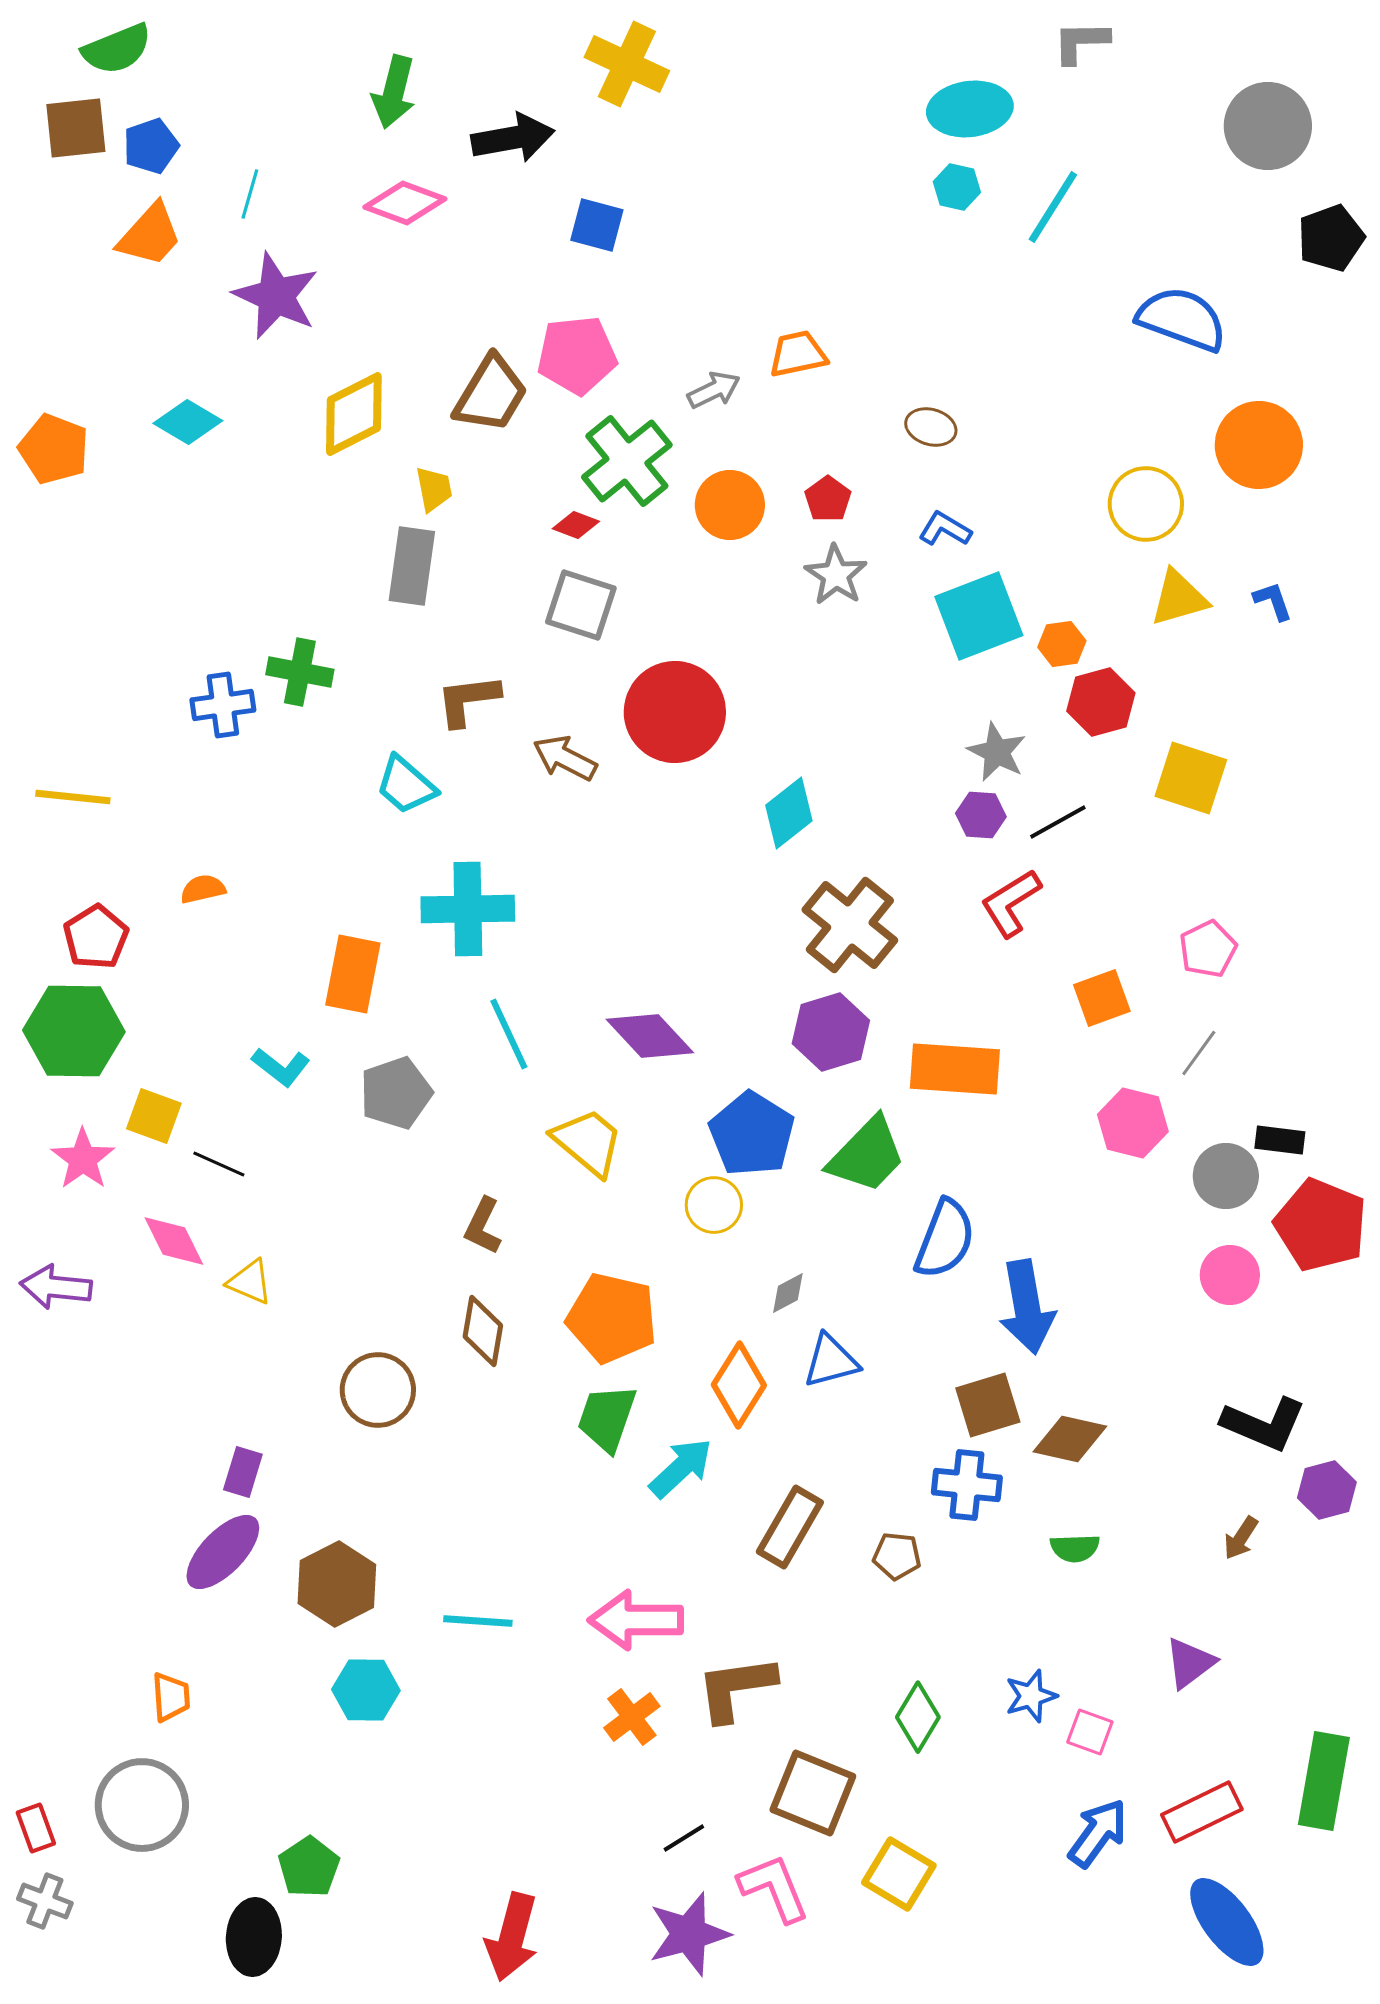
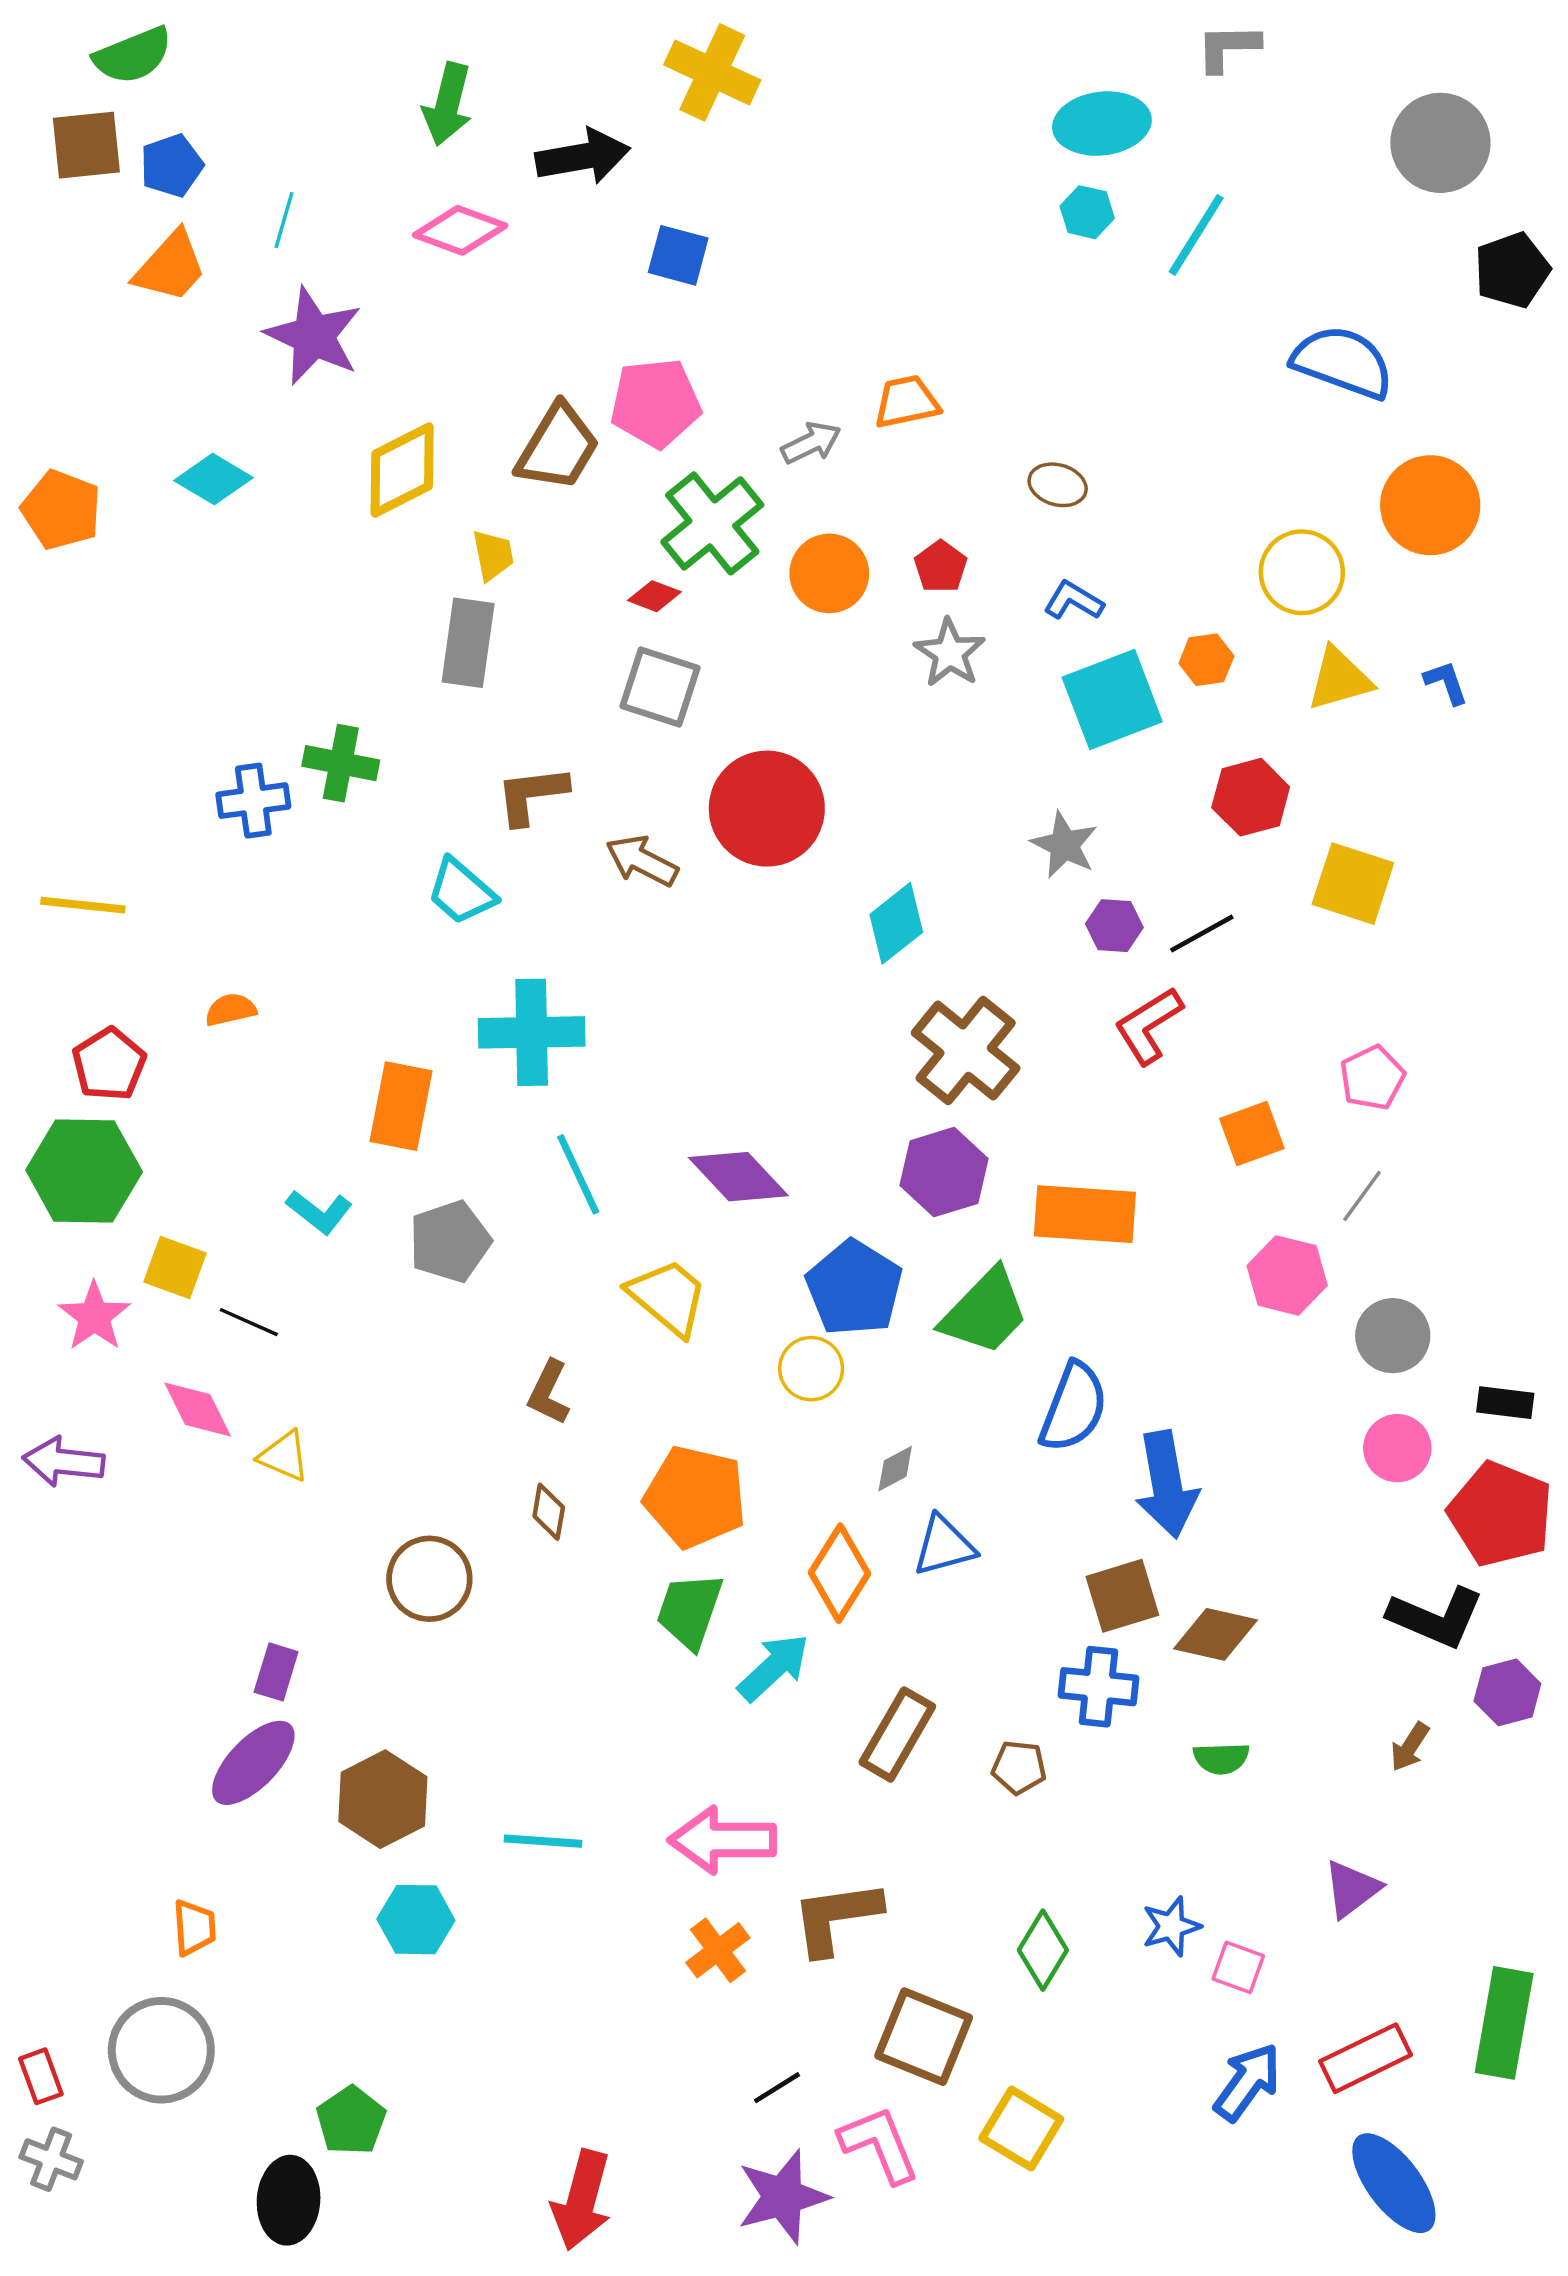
orange hexagon: (1062, 644) -> (1206, 660), moved
gray star: (997, 752) -> (1064, 845), moved
black rectangle: (1280, 1140) -> (1505, 1403), moved
red pentagon: (1321, 1225) -> (1501, 1514), moved
brown diamond: (483, 1331) -> (549, 1512), size x0.7

